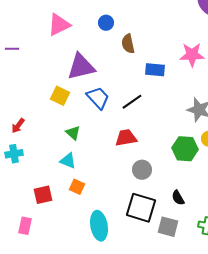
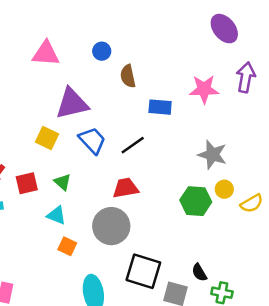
pink triangle: (59, 25) -> (46, 54), turned 30
gray circle: (142, 170) -> (111, 226), moved, size x1.6
red square: (43, 195) -> (27, 183), moved
black semicircle: (178, 198) -> (199, 272), moved

